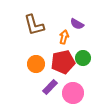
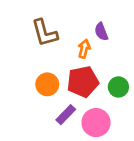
purple semicircle: (77, 24) -> (101, 32), turned 40
green circle: (83, 58) -> (118, 87), moved

